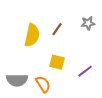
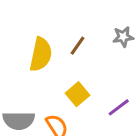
yellow square: (57, 62) -> (78, 94), turned 35

